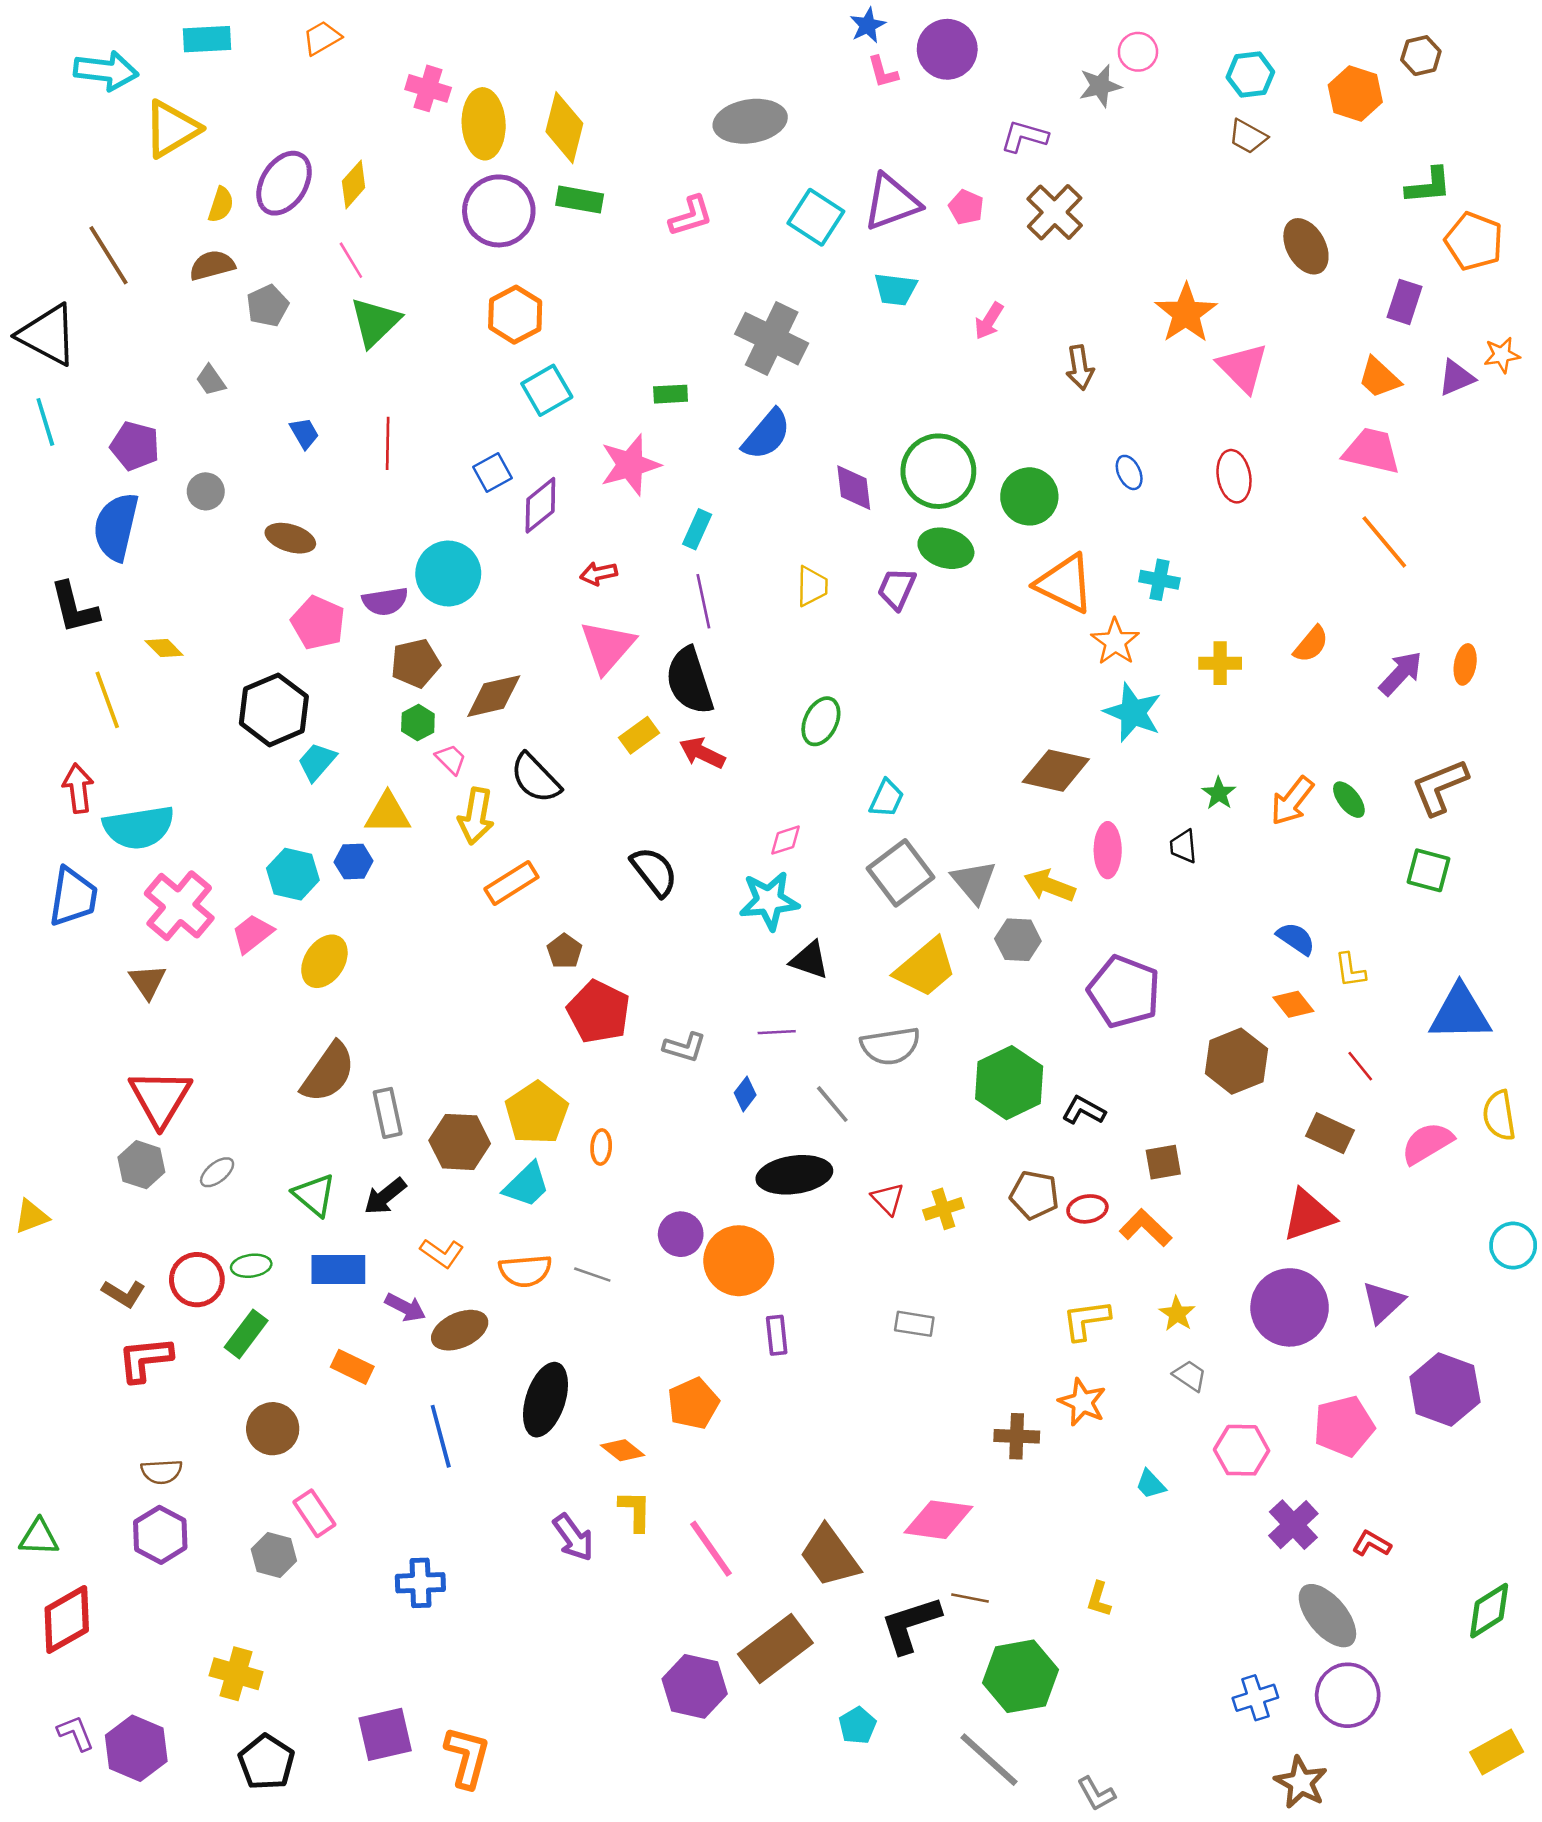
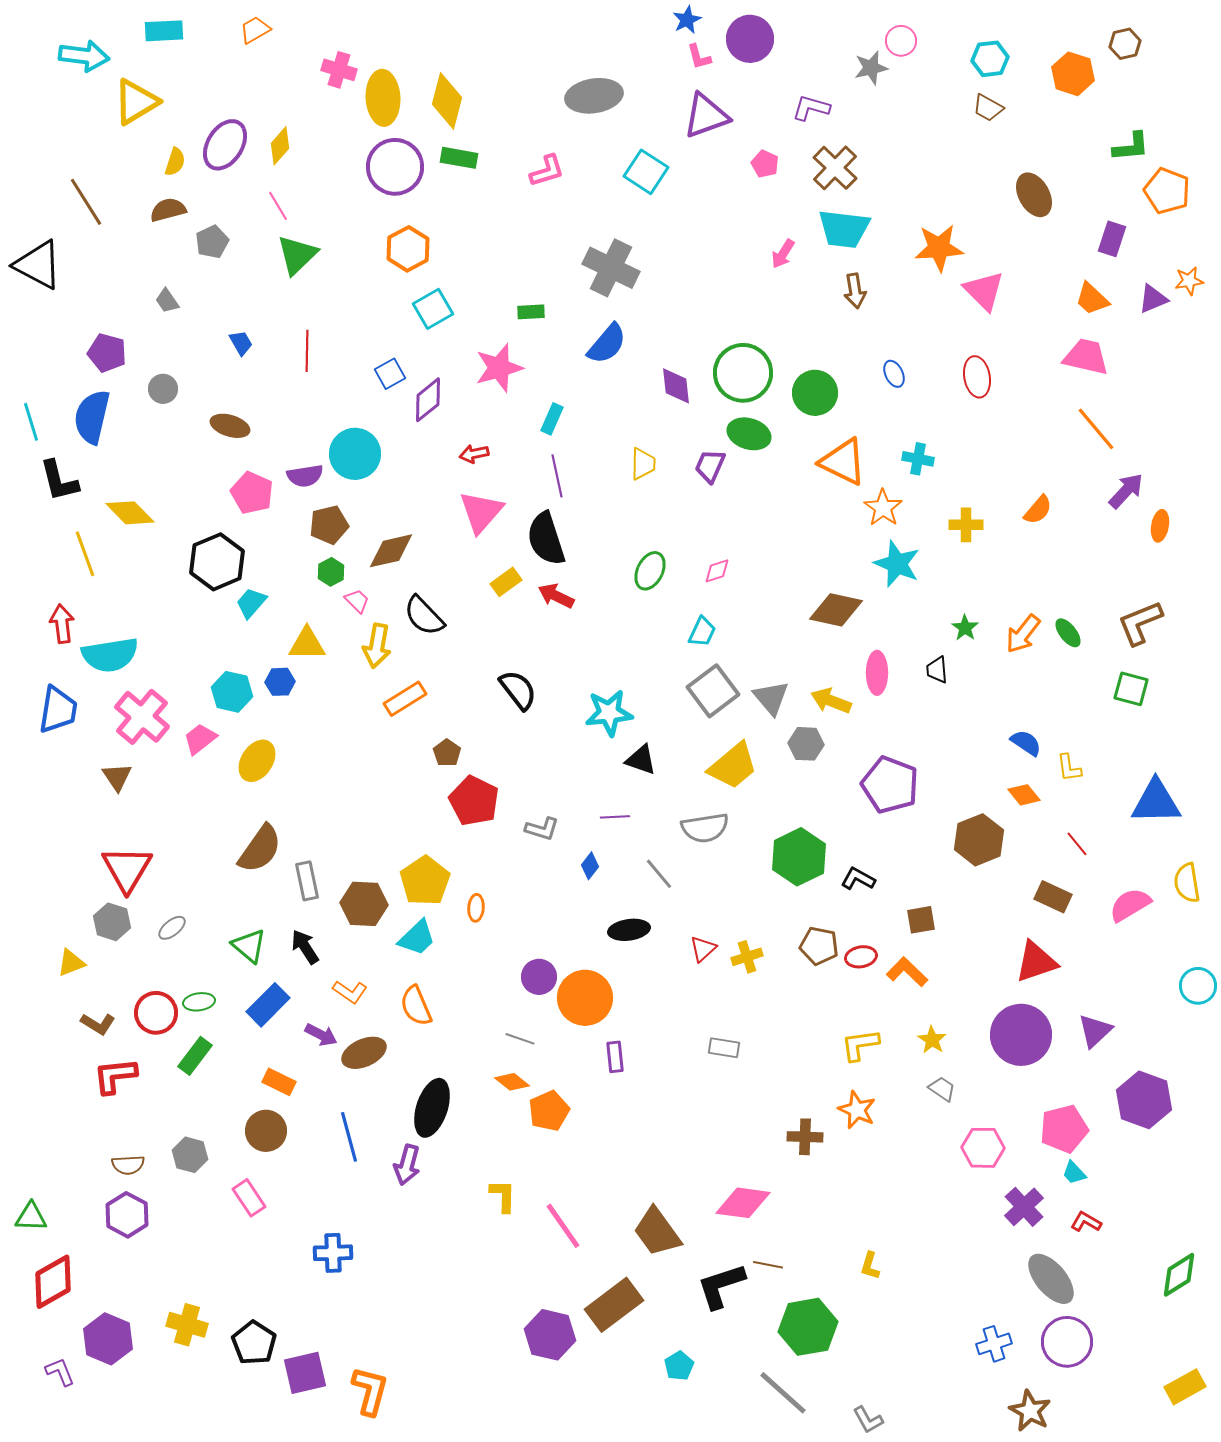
purple triangle: (892, 202) -> (706, 116), moved
cyan trapezoid: (895, 289) -> (844, 229), moved, size x1.5
orange star: (1186, 313) -> (939, 248), turned 30
cyan line: (45, 422) -> (31, 422), moved
yellow diamond: (164, 648) -> (130, 513), size x1.6
purple arrow: (1401, 673) -> (1126, 491), moved
pink diamond: (786, 840) -> (717, 571), moved
black ellipse: (794, 1175) -> (629, 930), size x0.7
black arrow: (385, 1196) -> (305, 947), turned 96
red triangle: (888, 1199) -> (703, 949), turned 32
yellow triangle: (31, 1216) -> (71, 963), moved
blue rectangle: (338, 1270) -> (268, 1005), turned -45
orange semicircle: (525, 1271) -> (416, 1006), turned 72
gray line: (592, 1275) -> (520, 1039), moved
brown circle: (273, 1429) -> (266, 1131), moved
orange diamond: (623, 1450) -> (512, 1082), moved
cyan trapezoid: (1151, 1484) -> (1074, 1173), moved
purple arrow: (573, 1537) -> (407, 1165), moved, turned 51
gray hexagon: (274, 1555) -> (190, 1155), moved
purple hexagon: (136, 1748) -> (108, 1339), moved
black pentagon: (266, 1762) -> (254, 1343), moved

